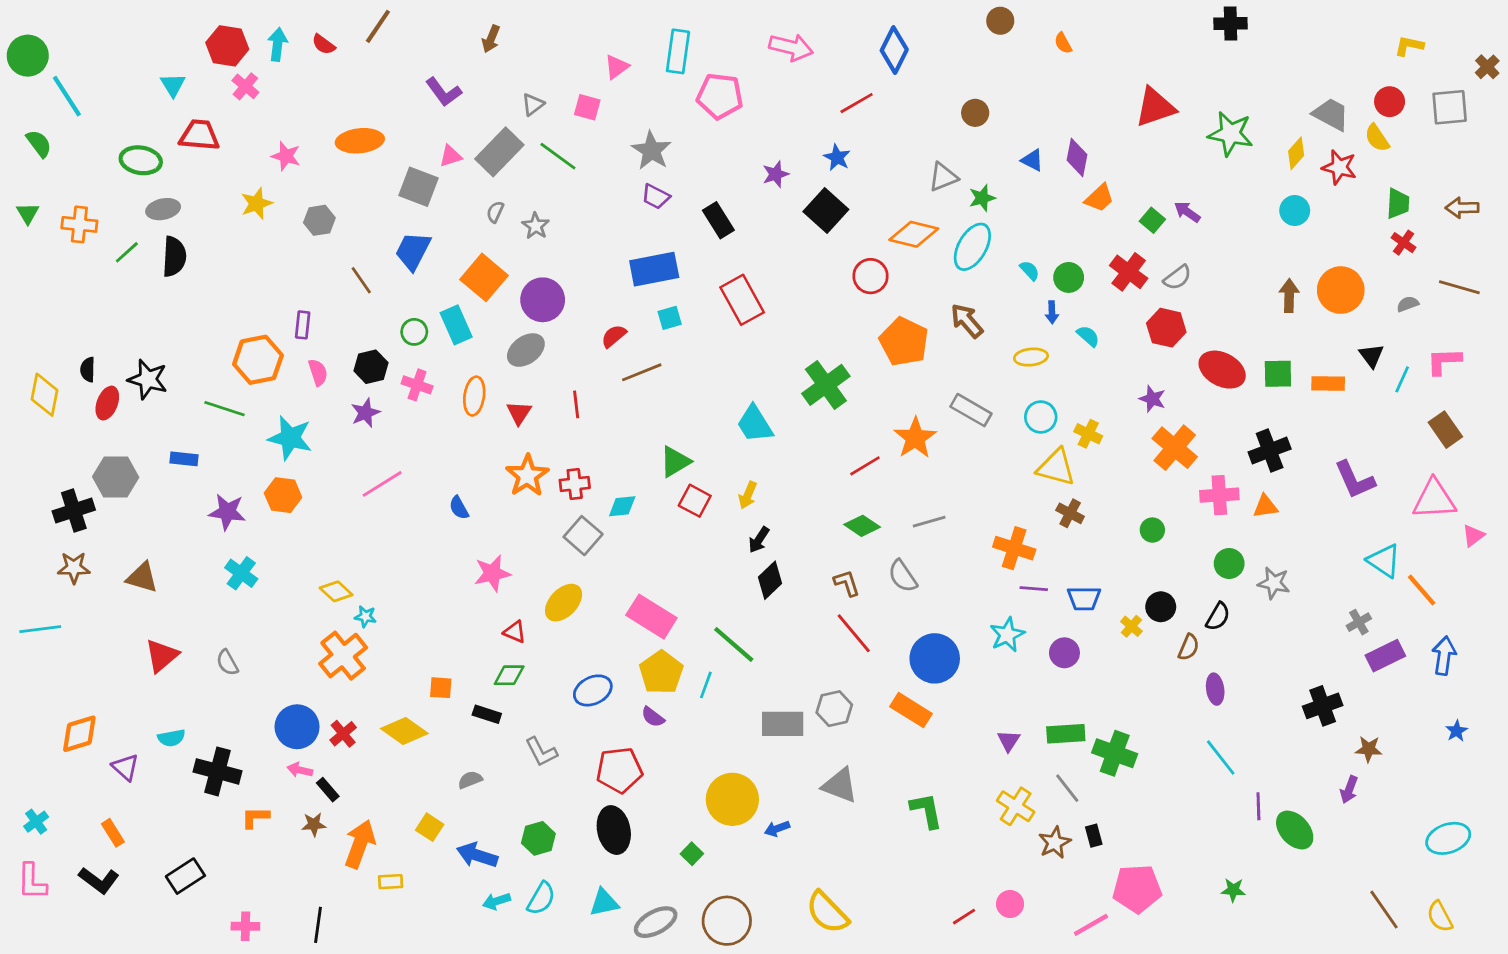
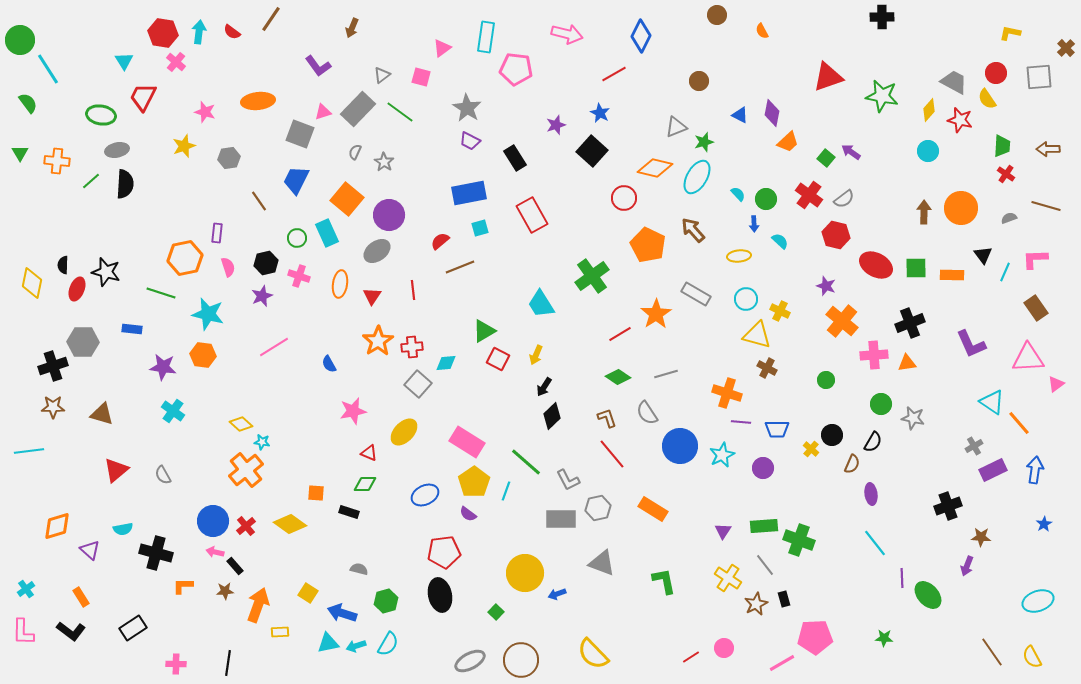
red trapezoid: (199, 135) -> (143, 97), turned -68
blue circle: (935, 658) -> (680, 446), moved
gray L-shape: (541, 752) -> (568, 480), moved
gray semicircle: (470, 780) -> (359, 569), moved, turned 36
cyan triangle: (604, 903) -> (328, 643), moved

